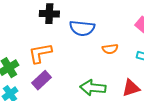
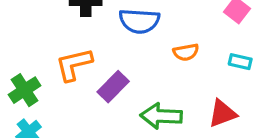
purple rectangle: (41, 80) -> (113, 87), moved

